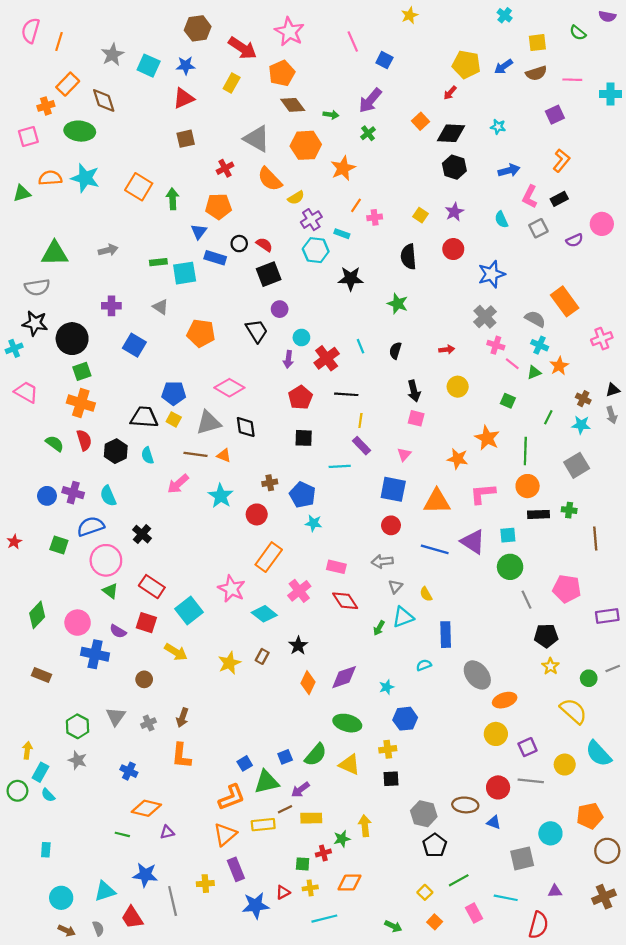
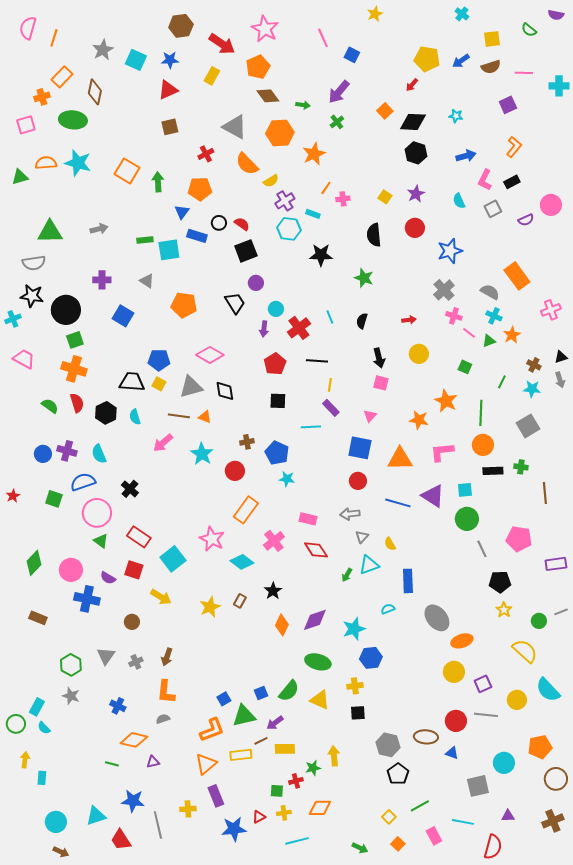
brown diamond: (104, 100) -> (95, 92), turned 30
cyan star: (387, 687) -> (354, 629), size x1.6
yellow arrow: (27, 750) -> (25, 760), moved
gray semicircle: (98, 928) -> (163, 719), moved, turned -88

